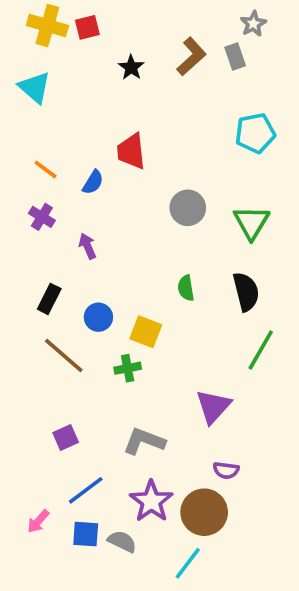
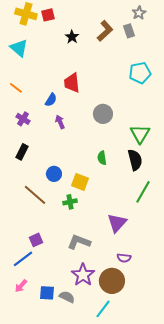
orange line: (46, 170) -> (16, 88), moved
green triangle: (252, 222) -> (140, 134), moved
purple arrow: (87, 246) -> (60, 122), moved
black rectangle: (49, 299) -> (22, 152), moved
blue line: (86, 490) -> (23, 259), moved

